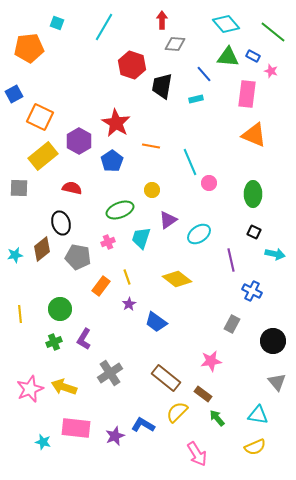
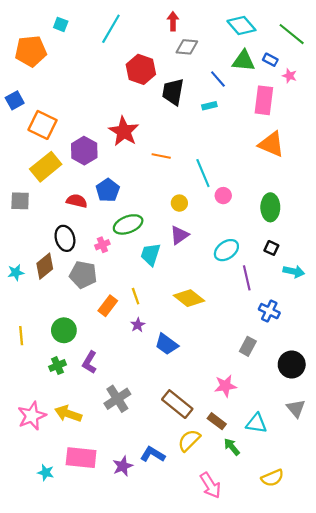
blue pentagon: (112, 161) -> (108, 190), moved
yellow circle: (152, 190) -> (179, 203), moved
cyan ellipse: (199, 234) -> (226, 250), moved
pink cross: (108, 242) -> (102, 245), moved
cyan triangle: (258, 415) -> (256, 423), moved

